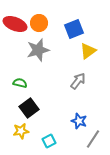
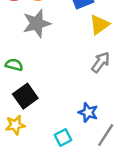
gray arrow: (78, 81) -> (101, 62), moved
cyan square: (49, 141) -> (63, 138), moved

